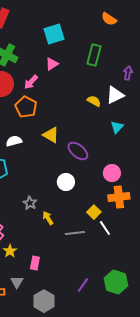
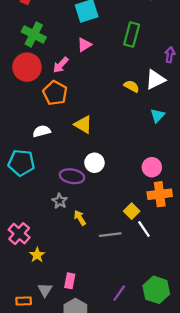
purple ellipse: (78, 151) -> (72, 176), moved, turned -30
white circle: (66, 182) -> (94, 163), moved
pink rectangle: (35, 263) -> (70, 281), moved

